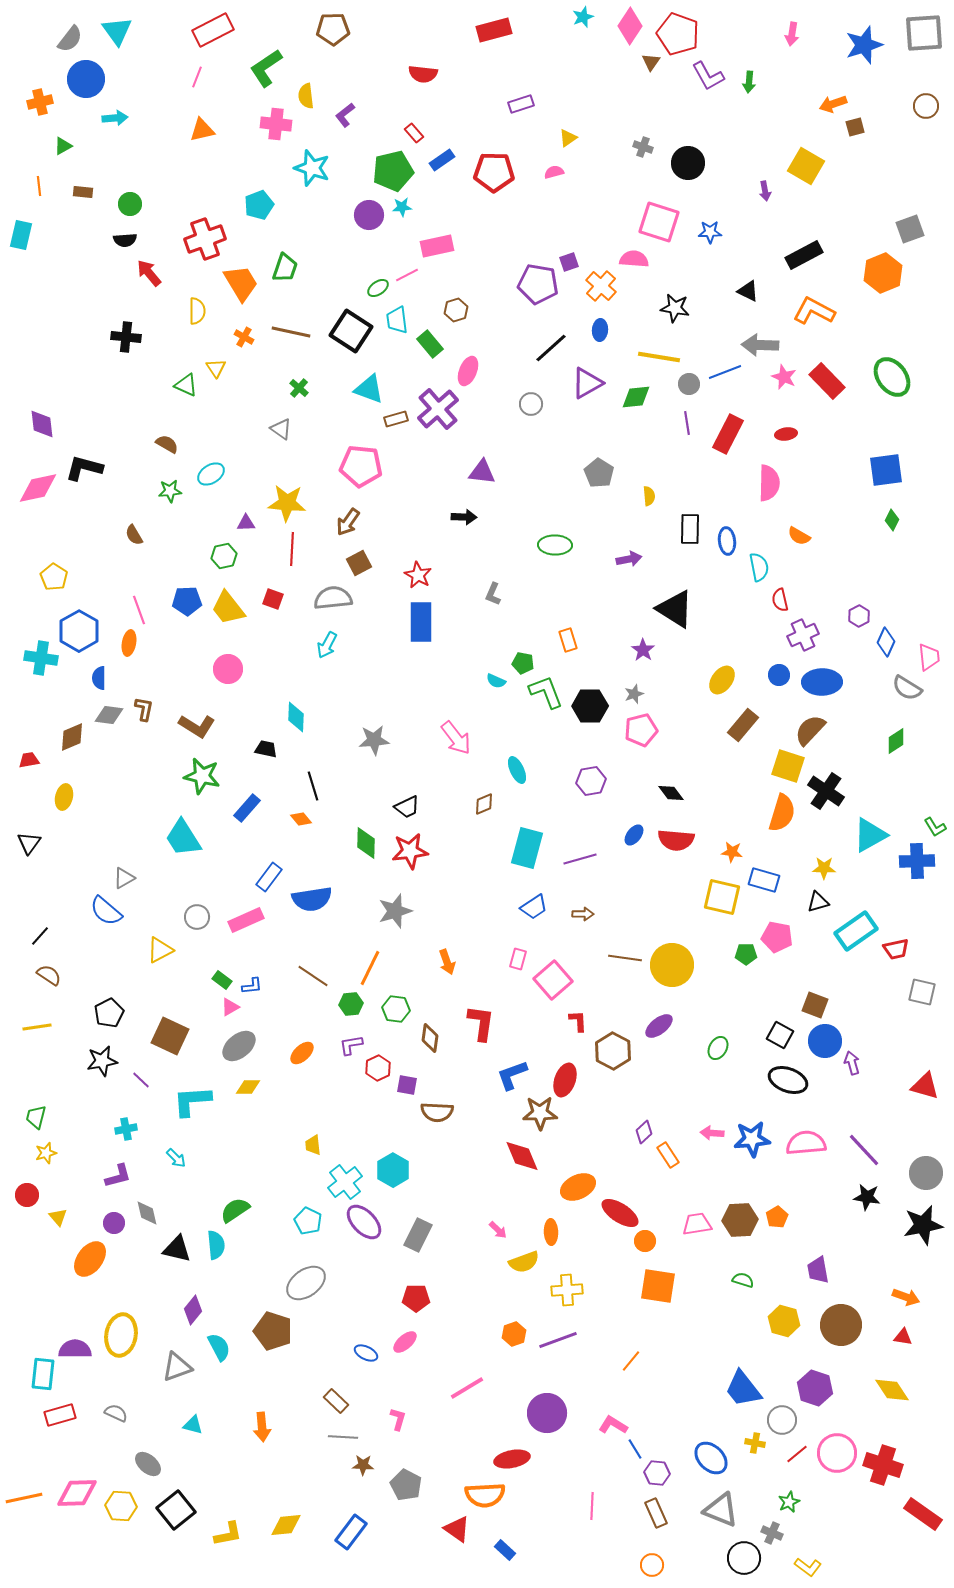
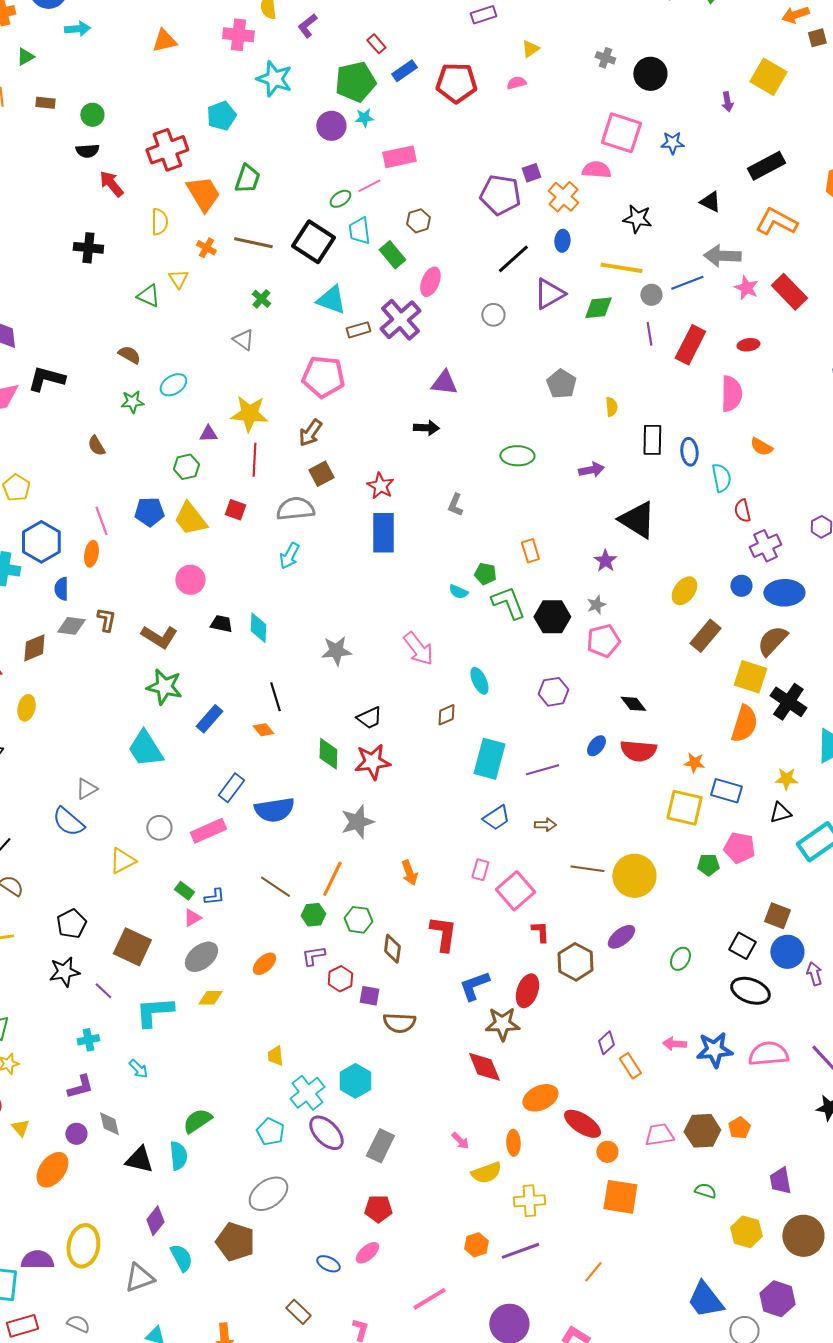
black trapezoid: (266, 749) -> (221, 624), moved

